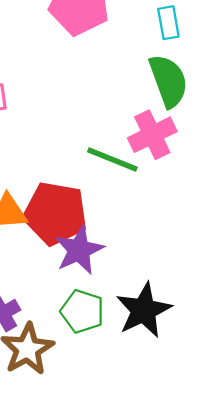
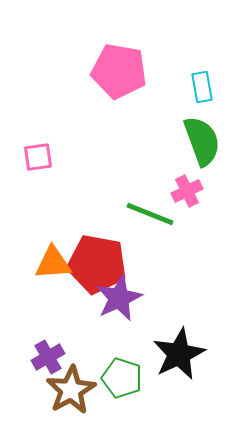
pink cross: (152, 135) -> (187, 191), size x0.7
green pentagon: (82, 311) -> (122, 378), moved

